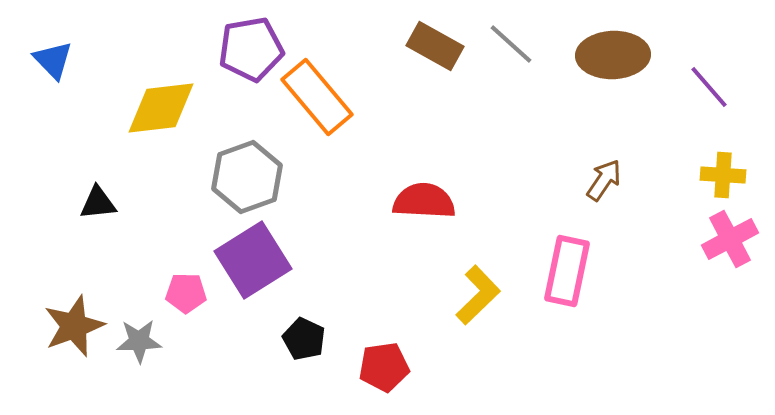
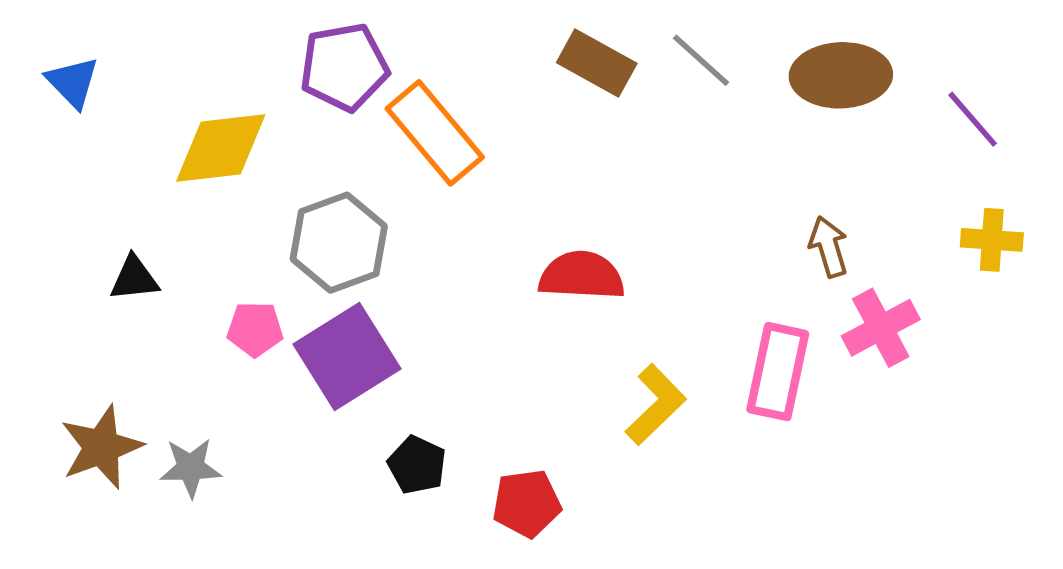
brown arrow: (604, 180) -> (829, 247), turned -51
pink cross: (730, 239) -> (881, 328), moved
pink pentagon: (186, 293) -> (255, 329), moved

